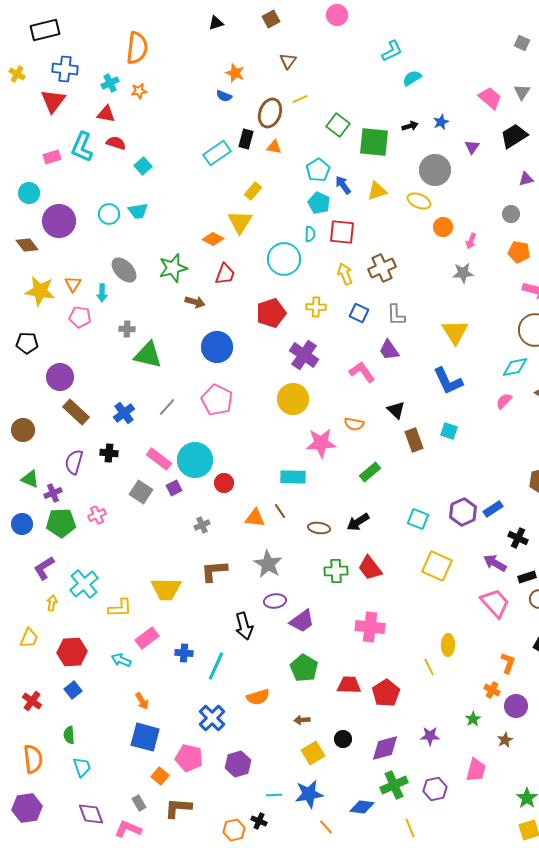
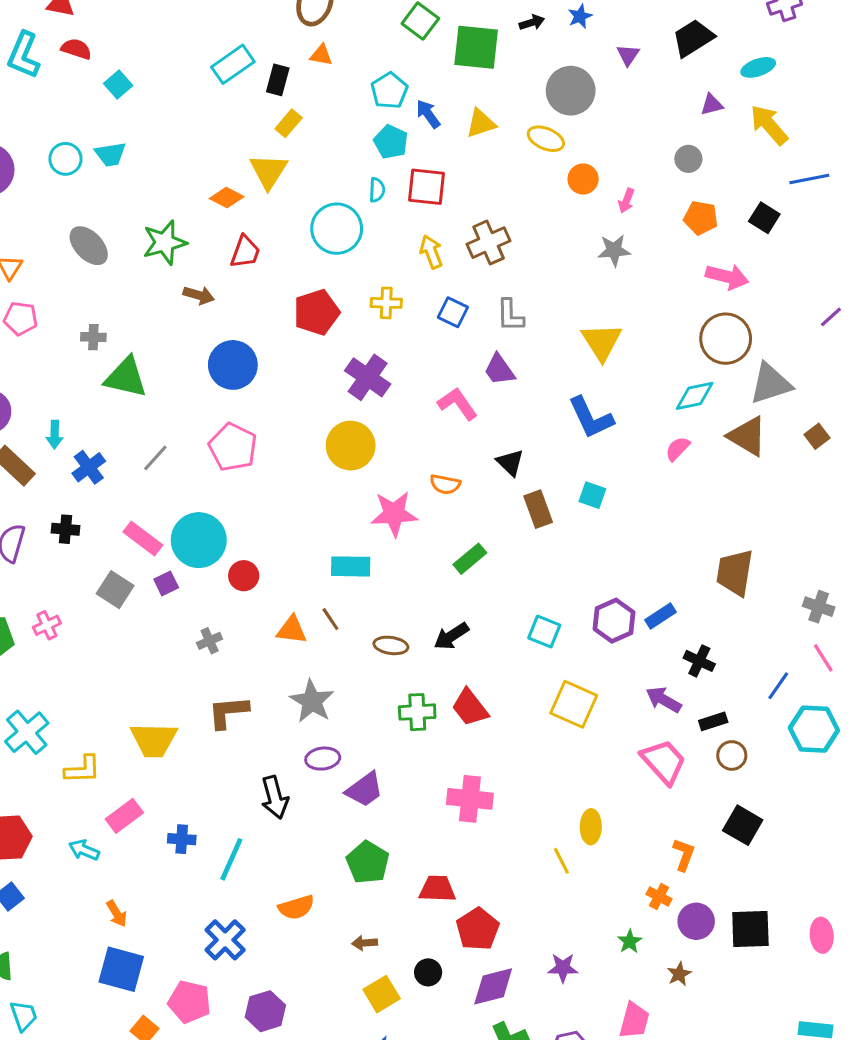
black rectangle: (246, 139) -> (278, 80), moved
cyan arrow: (102, 293) -> (55, 435), moved
red pentagon: (386, 693) -> (478, 929), moved

